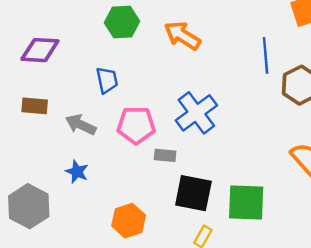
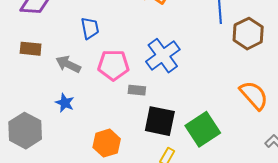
green square: (246, 203) -> (203, 129), turned -36

